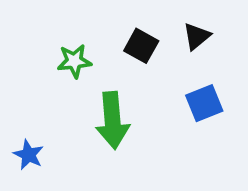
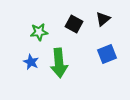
blue star: (28, 155) -> (31, 62), moved

